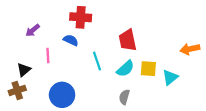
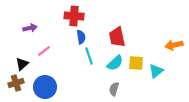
purple arrow: (33, 30) -> (30, 28), turned -152
blue semicircle: (71, 40) -> (81, 37), moved, turned 56
pink line: (48, 56) -> (44, 51), turned 56
blue circle: (62, 95) -> (45, 87), moved

